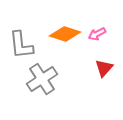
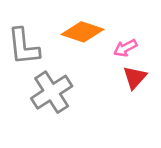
pink arrow: (97, 34) -> (125, 48), moved

